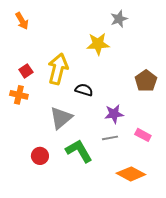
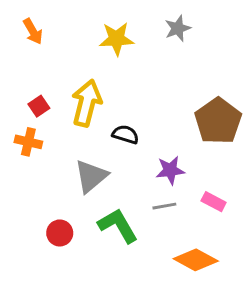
yellow star: (98, 44) -> (116, 39), moved
brown pentagon: (146, 81) -> (218, 121), size x1.4

